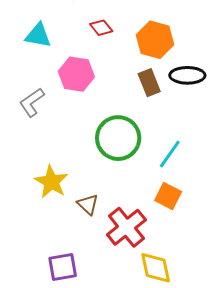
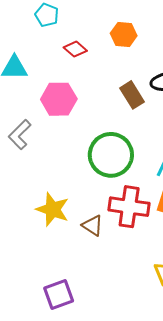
orange hexagon: (155, 40) -> (124, 34), moved, size x0.7
red cross: (126, 227) -> (129, 207), moved, turned -33
purple square: (63, 267) -> (59, 294), moved

